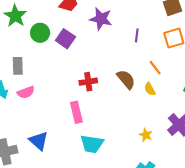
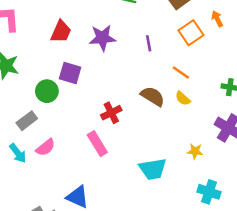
green circle: (40, 33) -> (47, 91), moved
gray rectangle: (18, 66) -> (27, 121), turned 72
pink rectangle: (76, 112) -> (97, 144), moved
cyan trapezoid: (92, 144) -> (153, 169), moved

